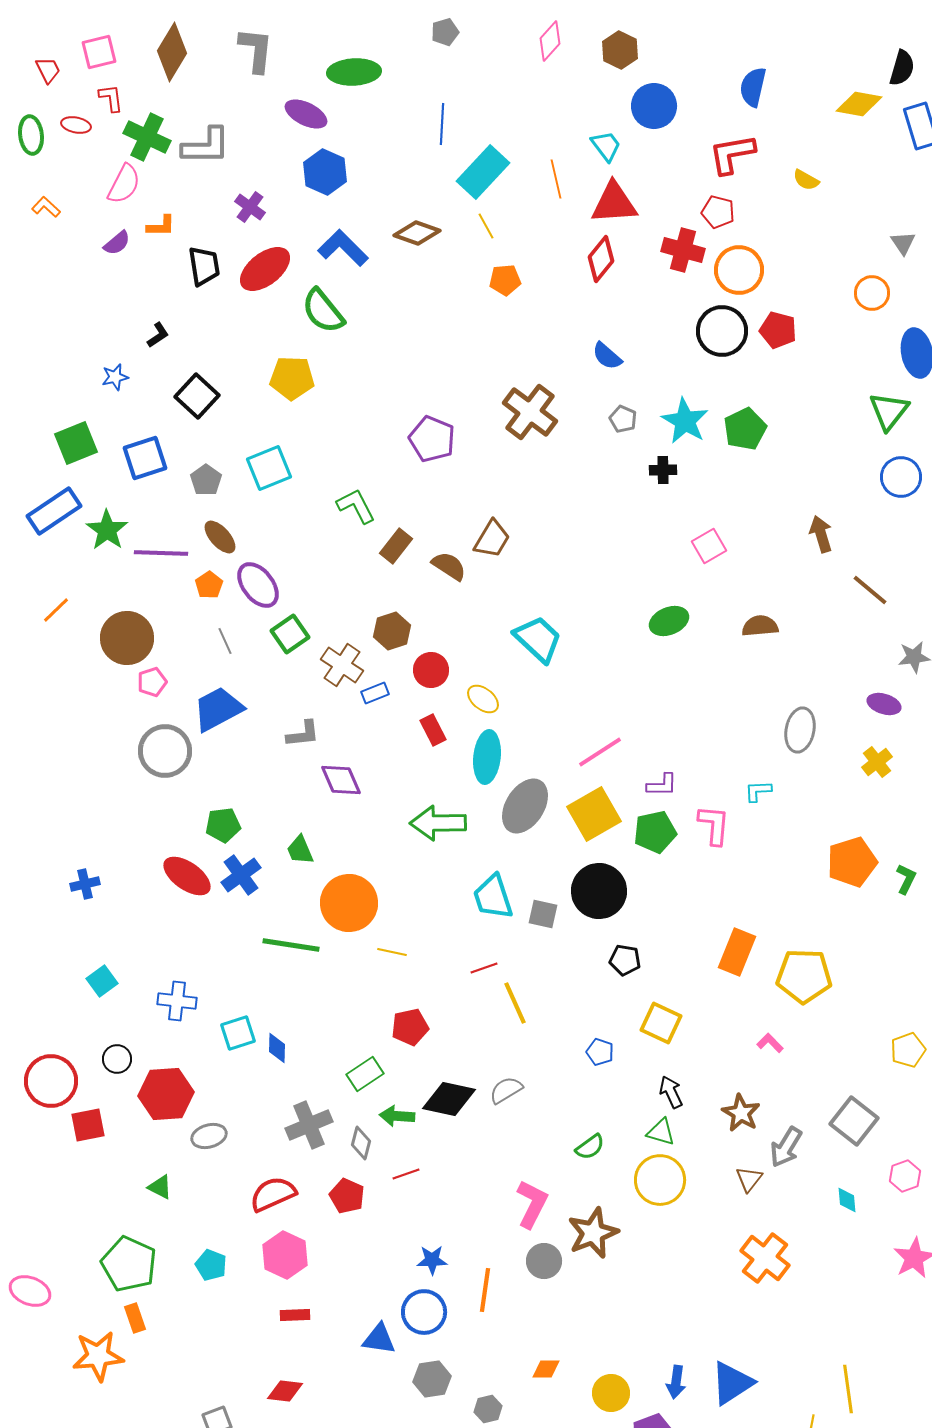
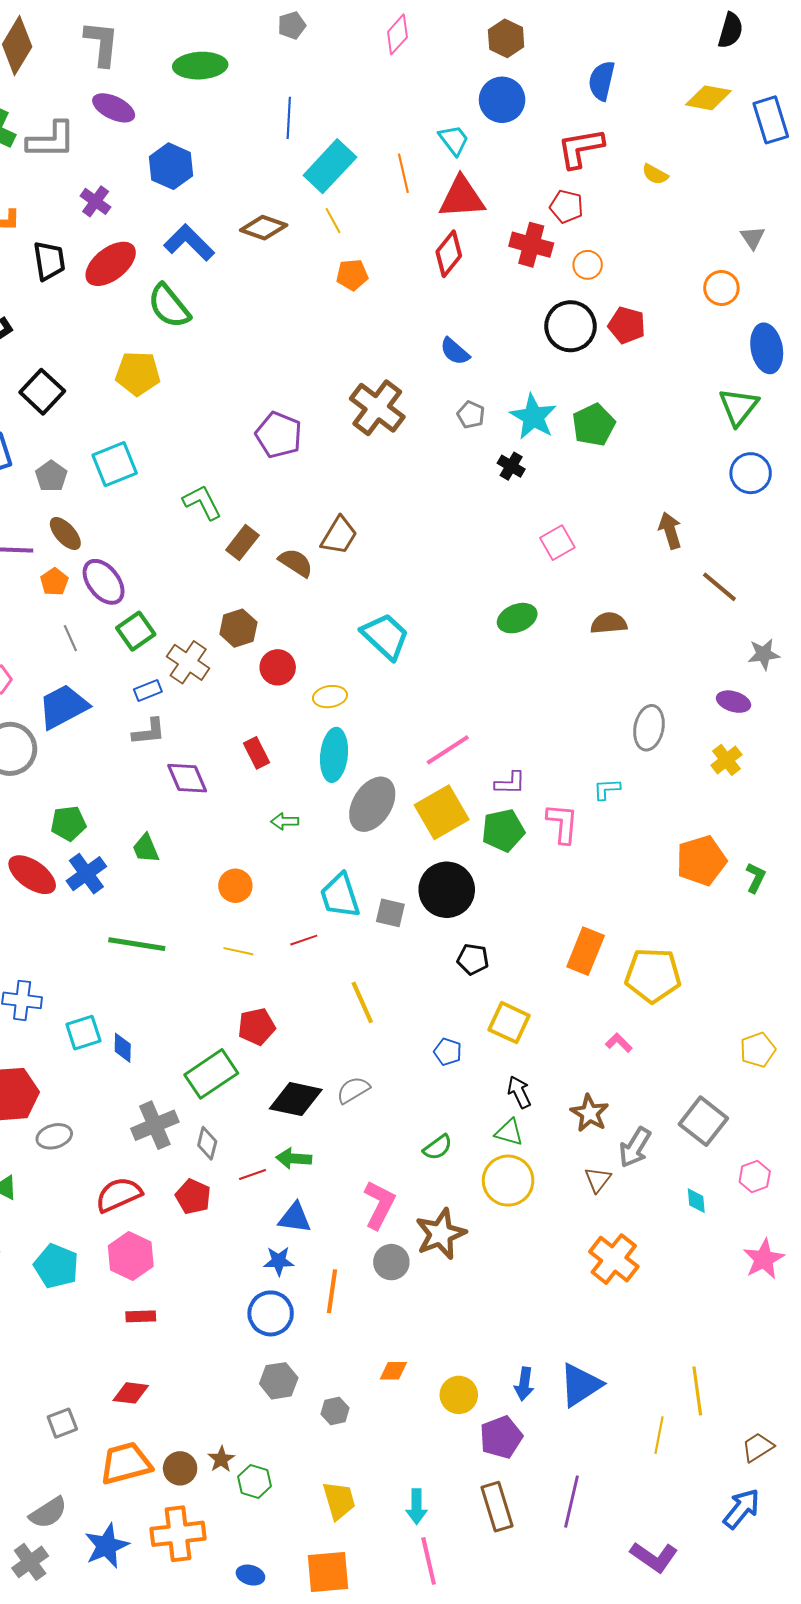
brown hexagon: (620, 50) -> (506, 38), moved
black semicircle: (902, 68) -> (730, 30), moved
purple ellipse: (306, 114) -> (114, 108), moved
orange circle: (739, 270) -> (588, 265), size x0.6
black cross: (663, 470) -> (511, 466), turned 32
blue rectangle: (375, 693) -> (148, 691), moved
yellow ellipse: (483, 699) -> (330, 697), turned -48
red rectangle: (433, 730) -> (257, 753), moved
green arrow: (438, 823) -> (285, 821), size x0.5
orange circle: (349, 903) -> (235, 886), moved, size x0.6
red line: (484, 968) -> (304, 940), moved
green rectangle: (365, 1074) -> (211, 1074), size x1.4
green arrow: (397, 1116) -> (294, 1158), moved
cyan pentagon: (211, 1265) -> (56, 1266), size x1.4
blue triangle: (379, 1339) -> (295, 1218), moved

